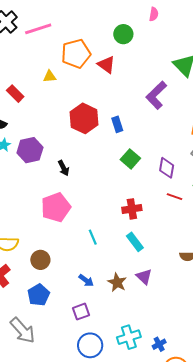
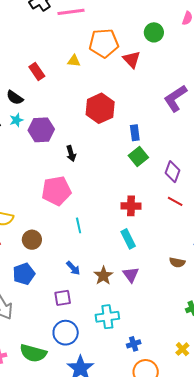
blue rectangle: (117, 124) -> (135, 133), moved
cyan line: (93, 237) -> (79, 225), moved
cyan cross: (129, 337) -> (107, 317), moved

